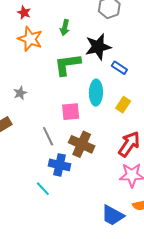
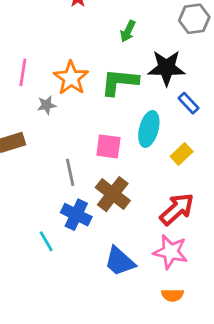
orange star: (30, 39) -> (71, 78), moved
blue trapezoid: (113, 215) -> (120, 261), moved

